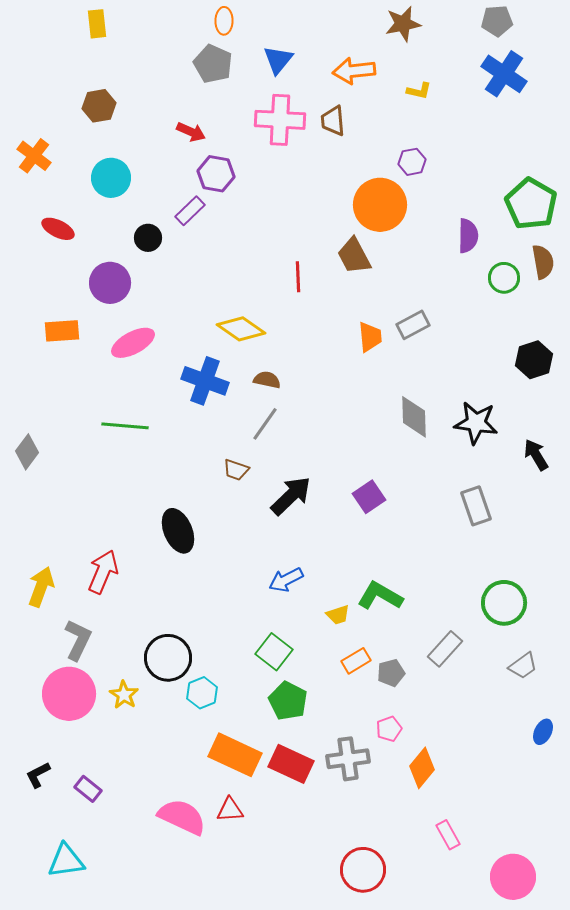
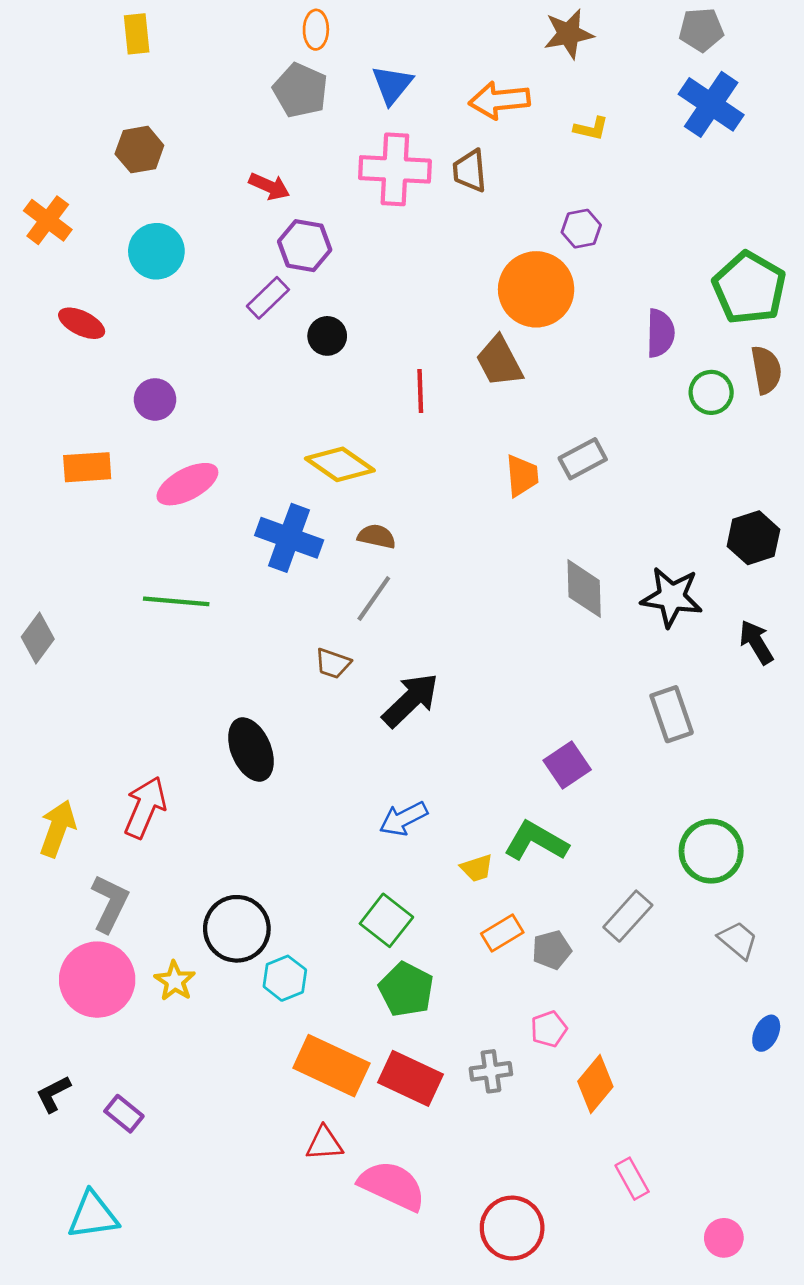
black circle: (148, 238) -> (327, 336), moved
purple circle: (110, 283) -> (155, 399), size x0.7
black hexagon: (534, 360) -> (753, 538), moved
purple square: (369, 497) -> (567, 765), moved
gray trapezoid: (523, 666) -> (738, 940), turned -104
gray cross: (348, 759) -> (491, 1071), size x0.7
pink semicircle: (182, 817) -> (392, 1186), moved
pink circle: (513, 877) -> (724, 1238), size x0.6

